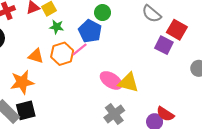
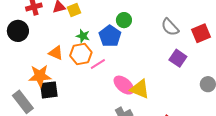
green star: (57, 27) -> (83, 36), moved
red square: (177, 30) -> (201, 33), moved, turned 30
pink line: (80, 49) -> (98, 64), moved
black square: (26, 110) -> (49, 90), moved

